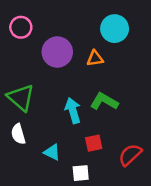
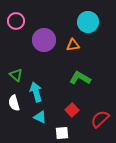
green triangle: (21, 98) -> (16, 75), size x0.6
cyan arrow: (73, 111) -> (36, 92), moved
red square: (94, 143) -> (72, 110), turned -32

